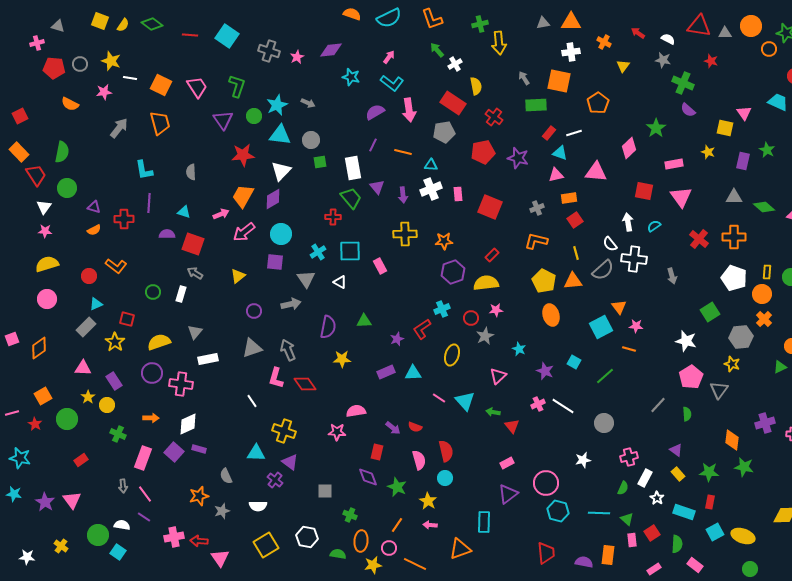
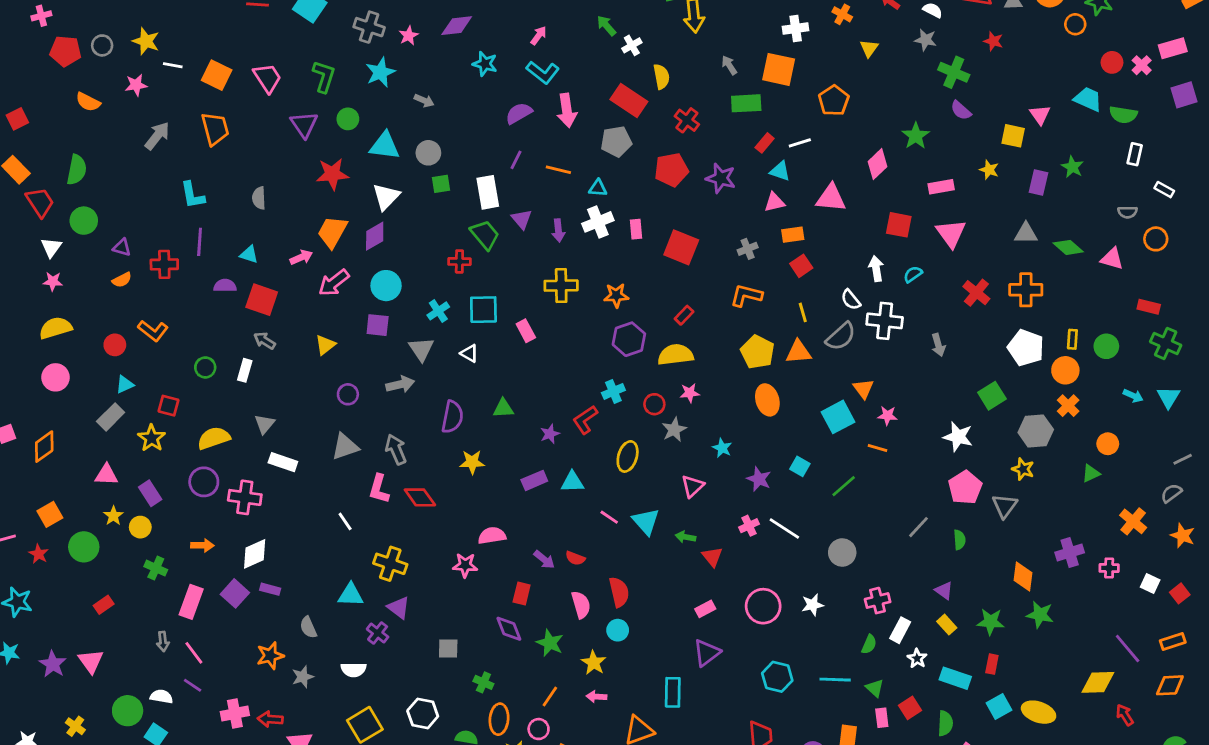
cyan star: (277, 105) -> (380, 72), moved
white rectangle: (208, 359) -> (283, 462), turned 30
pink circle: (546, 483) -> (763, 606), moved

